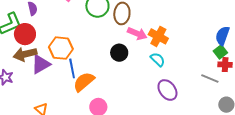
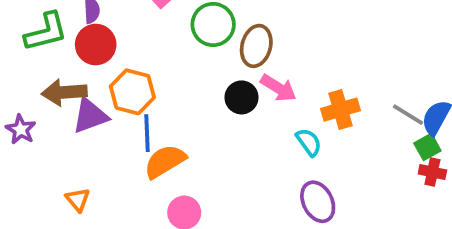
red circle: (25, 34) -> (96, 45), moved
orange cross: (158, 36) -> (340, 110), moved, turned 36
black circle: (119, 53) -> (241, 97), moved
gray line: (210, 78) -> (408, 115), moved

